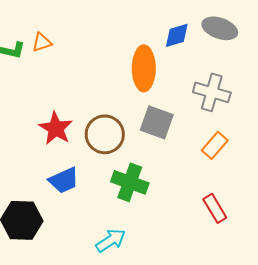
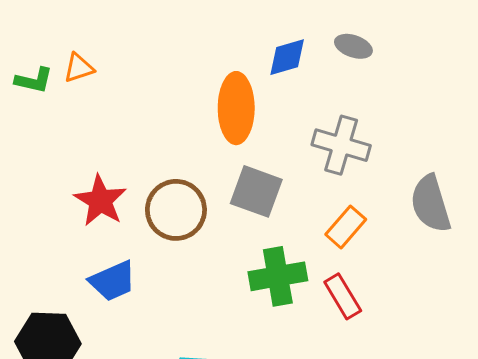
gray ellipse: (220, 28) -> (353, 46), size x0.7
green cross: (130, 182) -> (278, 276), moved, turned -30
red rectangle: (215, 208) -> (343, 296), moved

